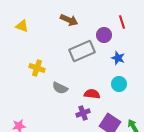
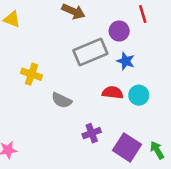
blue star: (118, 58) -> (126, 61), moved
red semicircle: (92, 94) -> (113, 93), moved

